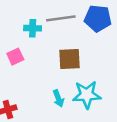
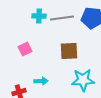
cyan cross: (33, 28) -> (39, 16), moved
cyan arrow: (58, 98) -> (41, 81), moved, turned -72

